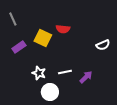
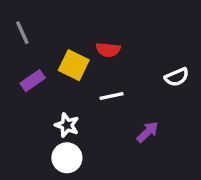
white line: (65, 72) -> (112, 96), moved
white circle: (50, 92) -> (67, 158), moved

